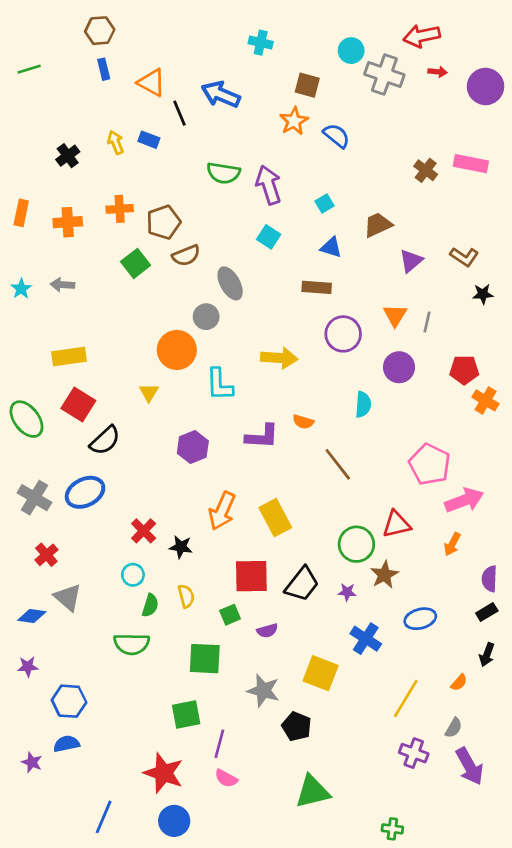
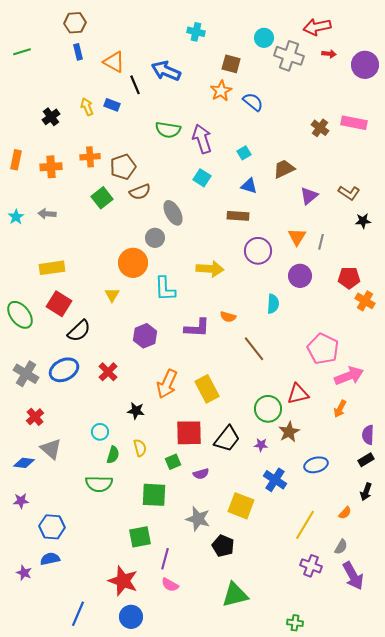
red cross: (144, 531) -> (108, 372), moved

